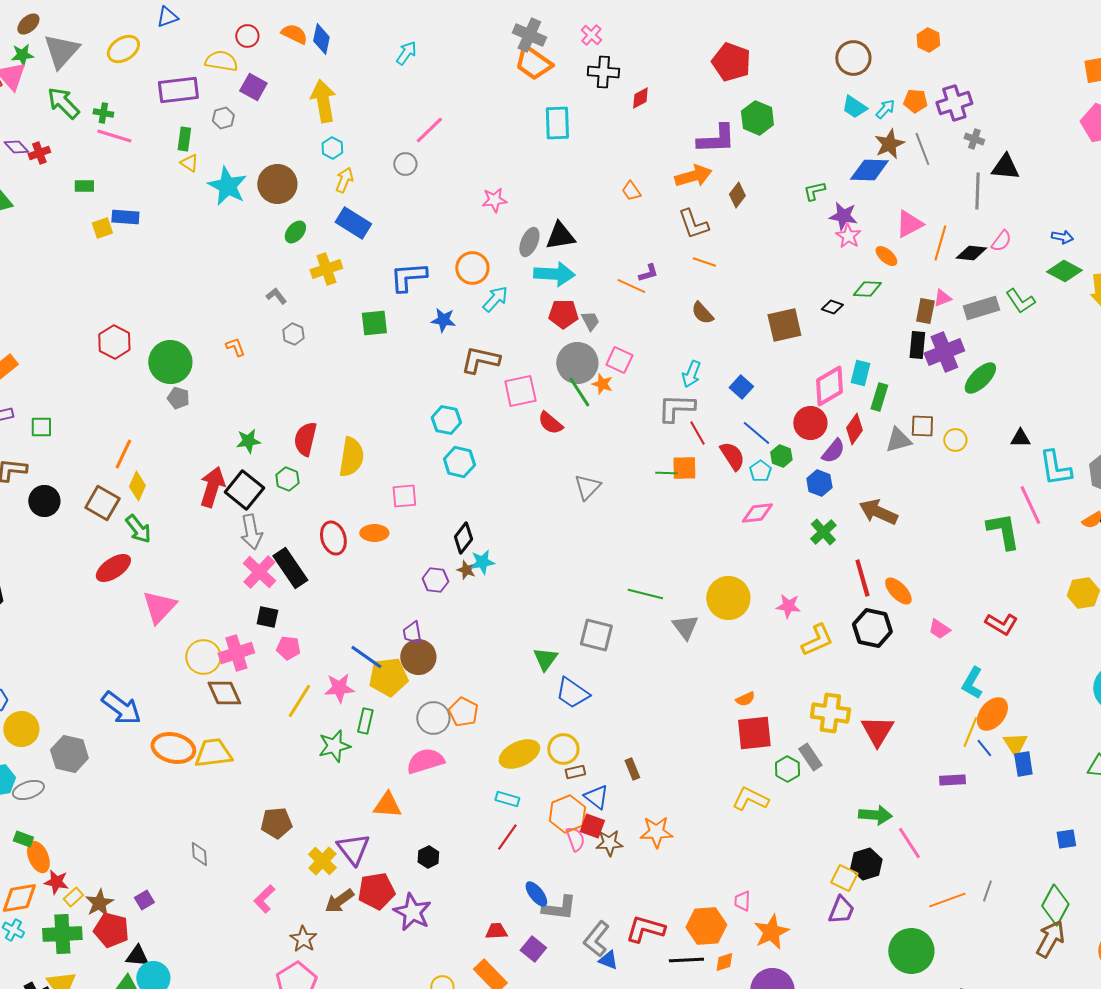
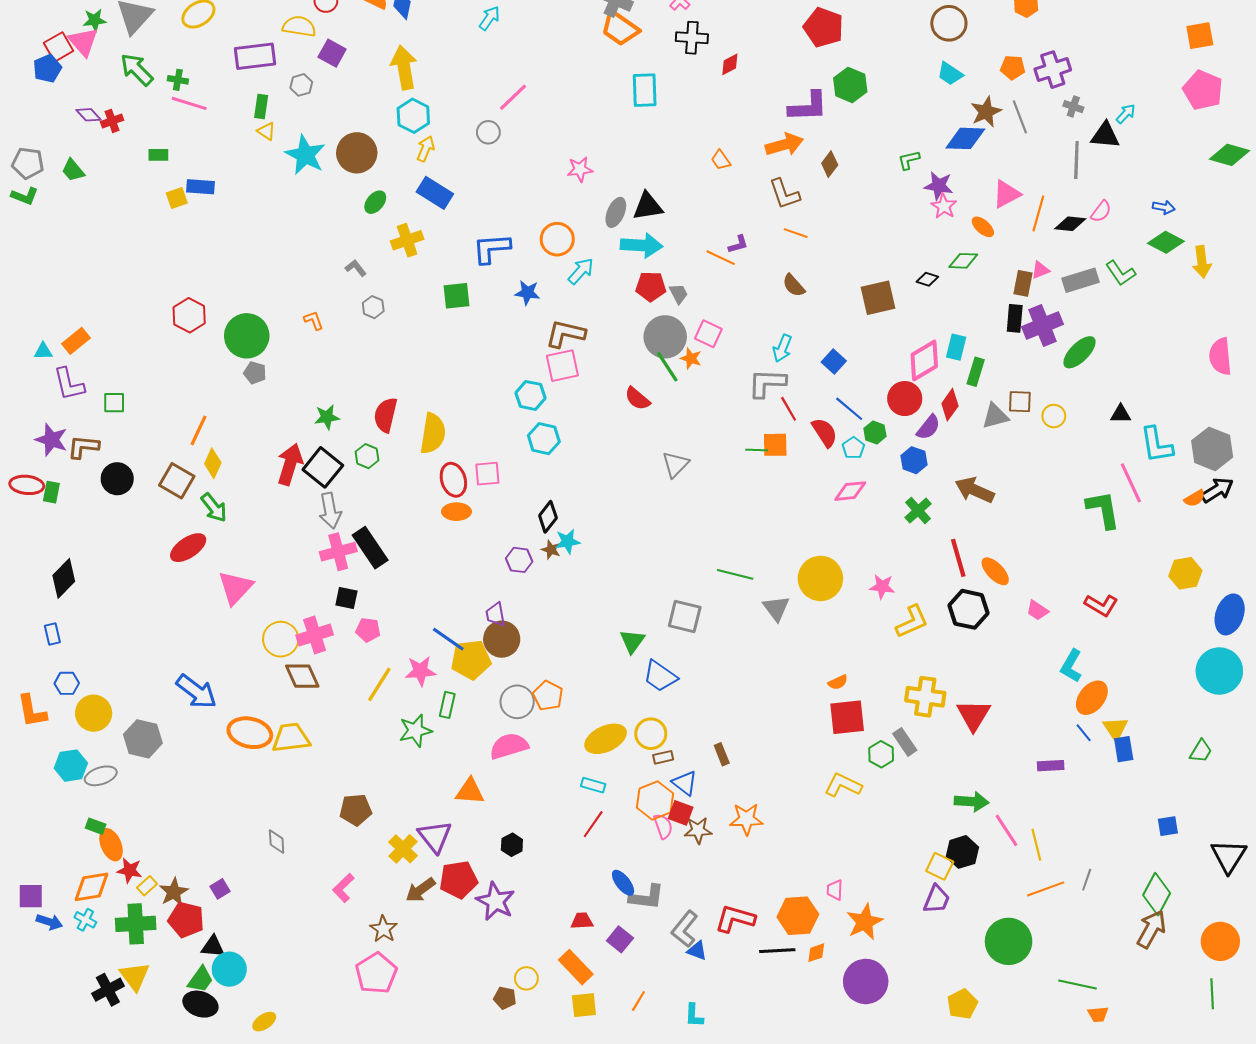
cyan arrow: (885, 109) -> (1126, 114), moved
cyan hexagon: (332, 148) -> (413, 116), size x1.5
pink square: (520, 391) -> (562, 366), moved
red ellipse: (333, 538) -> (453, 480), moved
pink cross: (259, 572) -> (338, 552), turned 32
yellow line: (970, 732) -> (1036, 845), moved, turned -36

